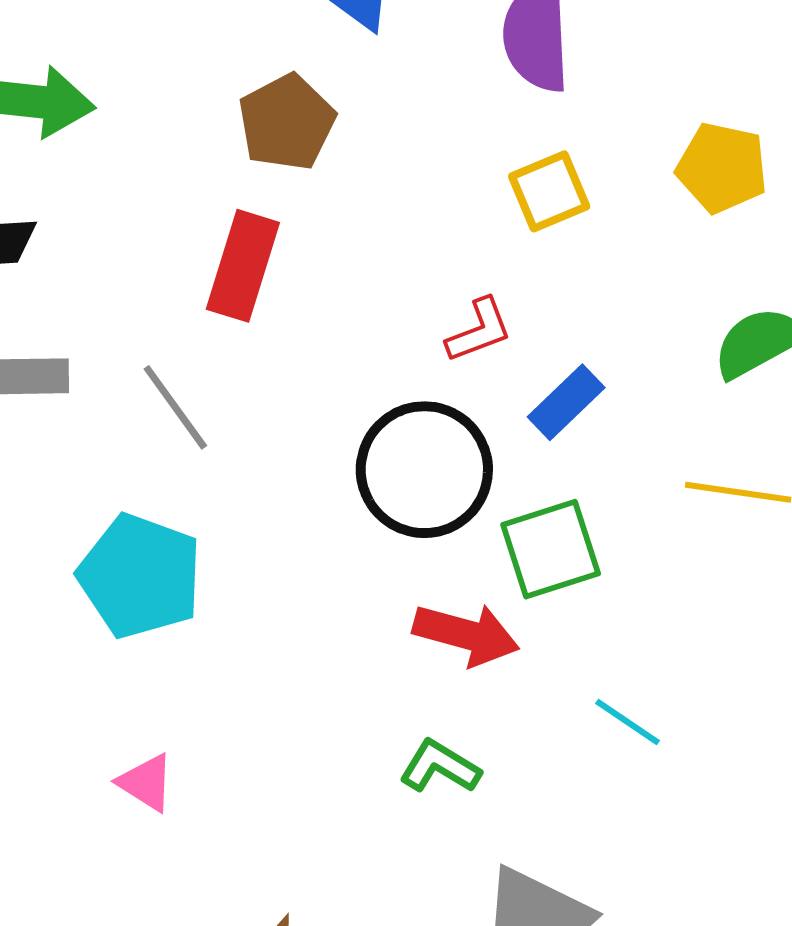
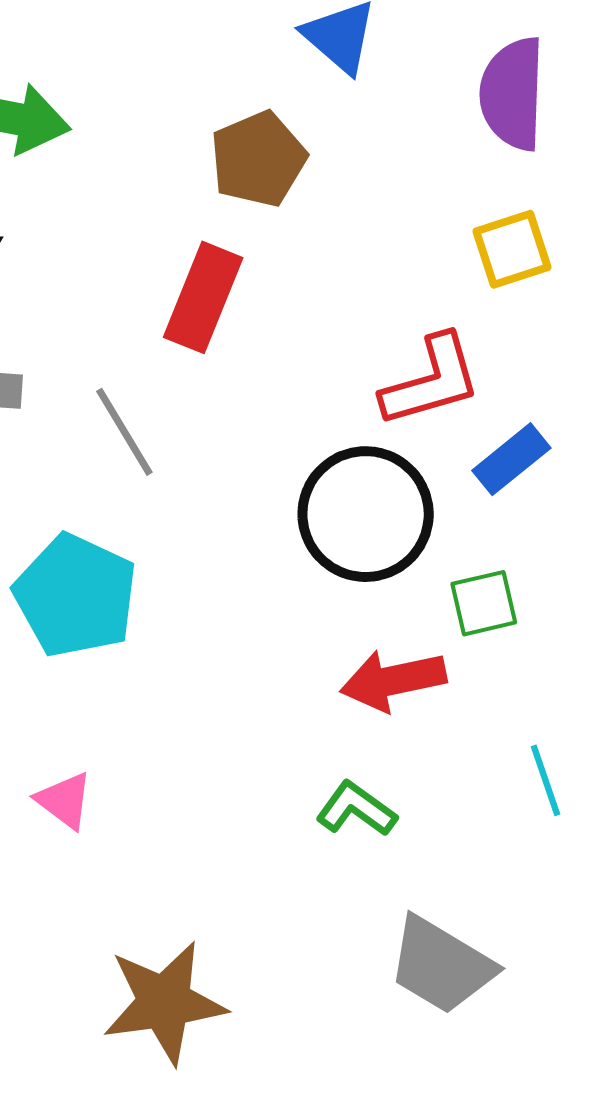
red L-shape: (479, 330) -> (431, 381), size x1.5
green square: (551, 549) -> (484, 603), size x0.7
red arrow: (466, 634) -> (393, 680), turned 148
cyan line: (627, 722) -> (545, 780), turned 32

